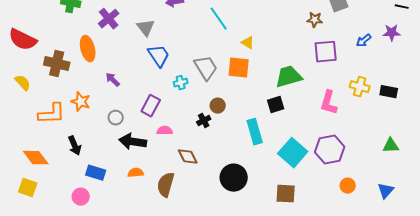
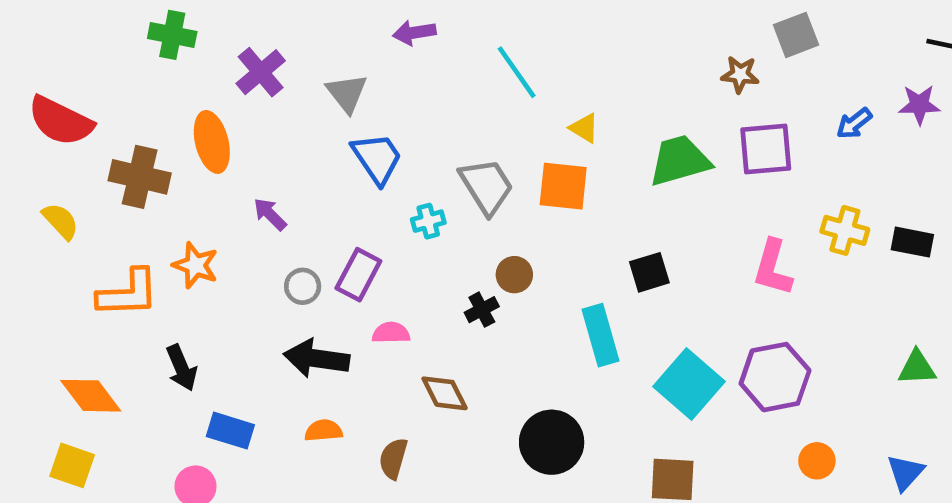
green trapezoid: (289, 77) -> (680, 161), moved
gray circle: (116, 118) -> (303, 286), moved
brown semicircle: (166, 185) -> (393, 458), size x0.7

